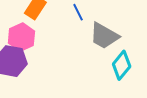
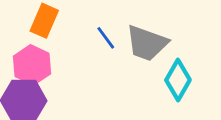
blue line: (78, 12) -> (106, 38), moved

